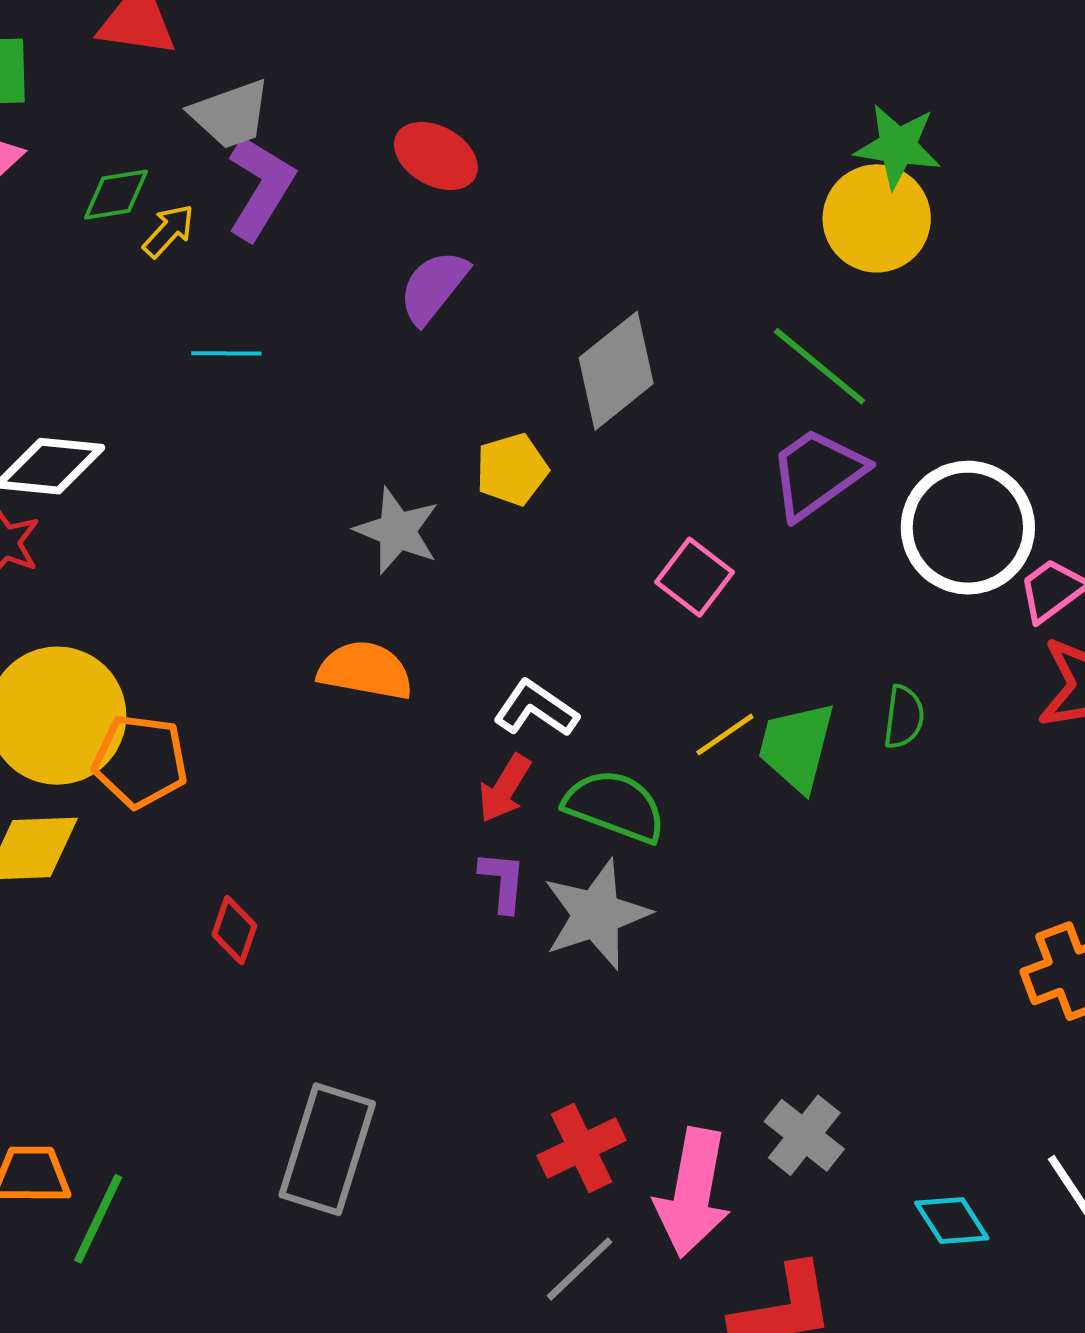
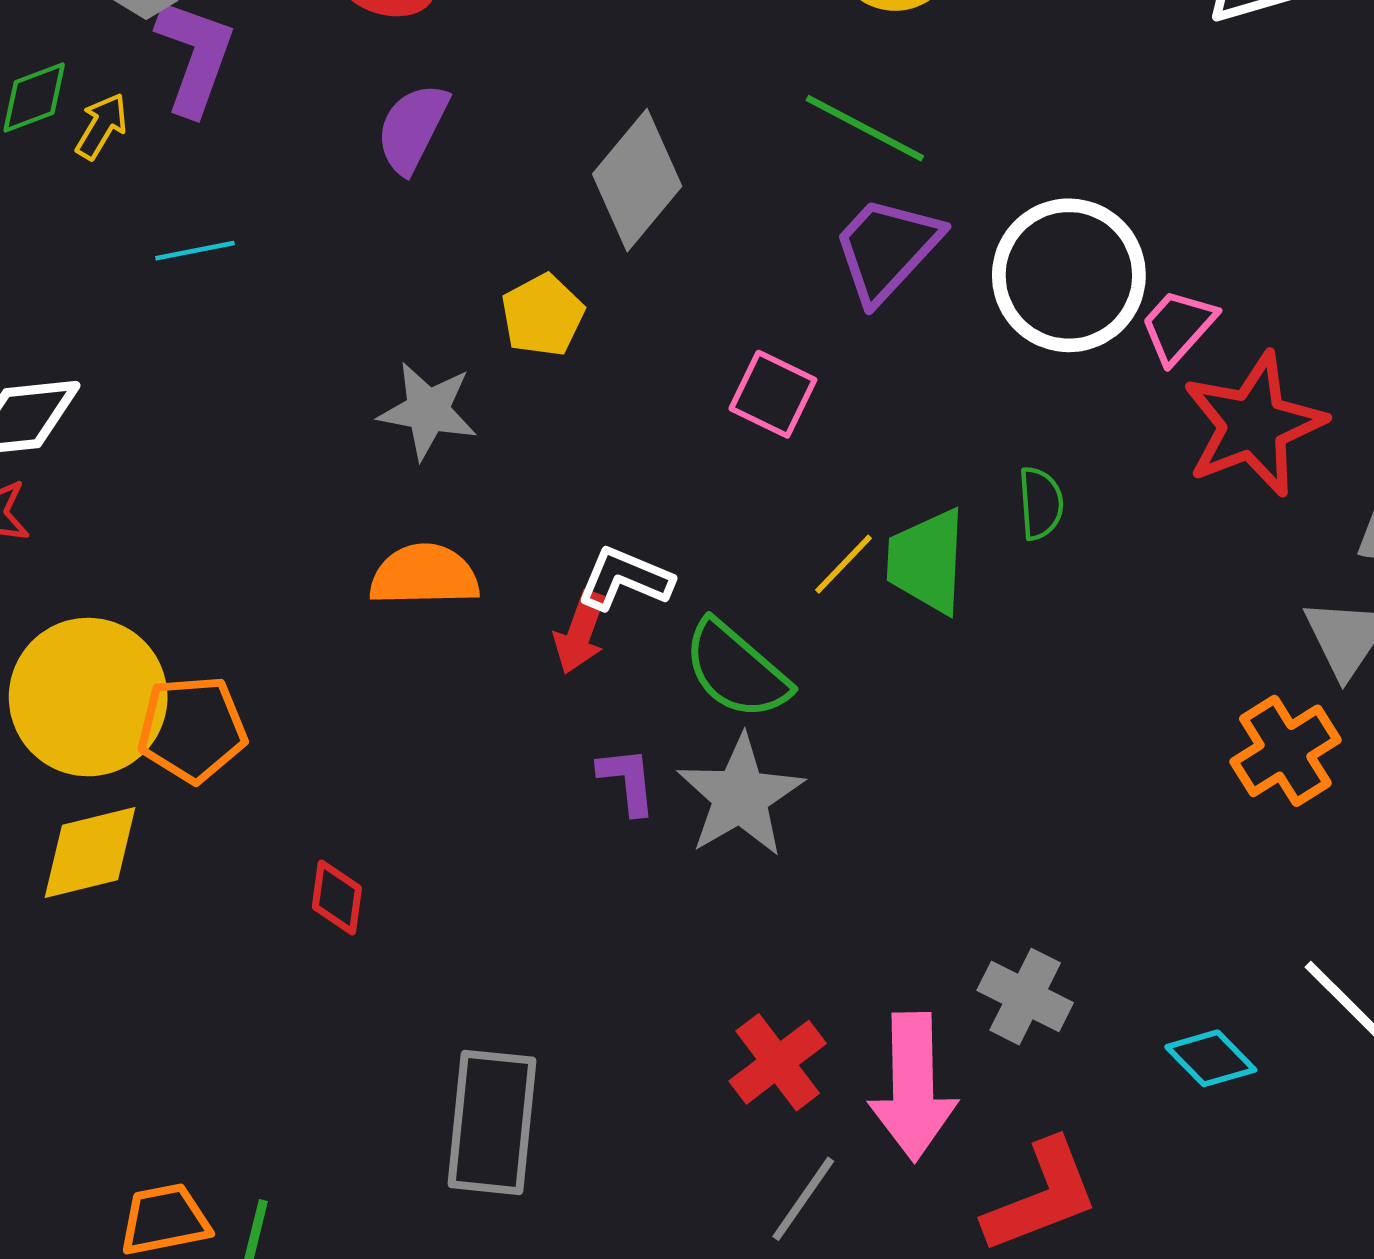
red arrow: (505, 788) -> (580, 632), moved
green semicircle: (615, 806) -> (736, 670), turned -148

